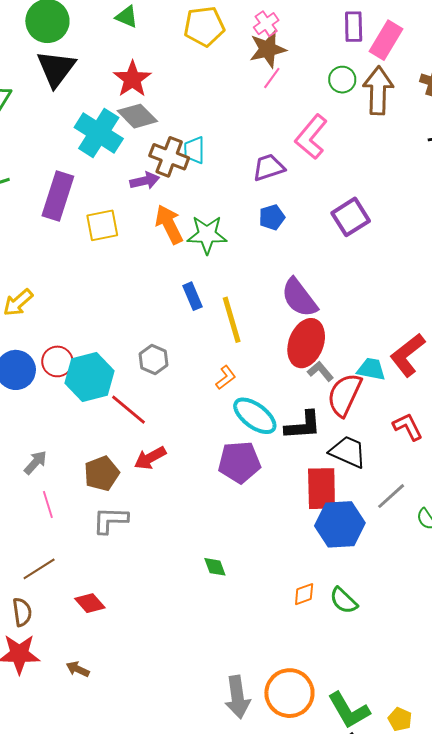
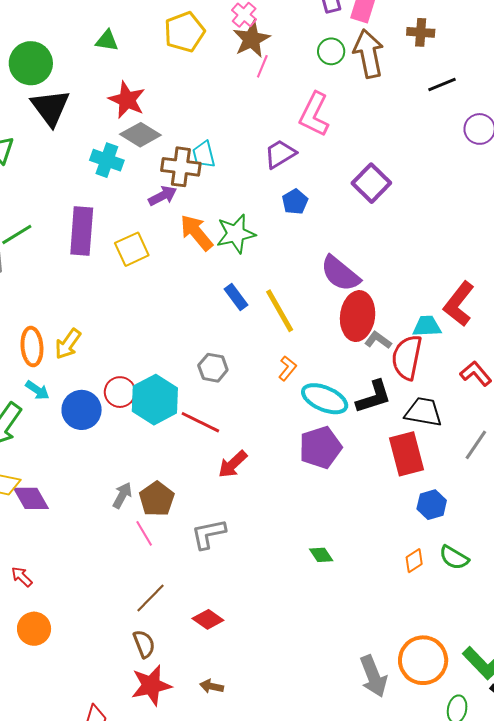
cyan cross: (99, 133) -> (107, 160), size x0.7
brown pentagon: (102, 474) -> (157, 499), moved
blue hexagon: (340, 524) -> (432, 505), moved, size x0.6

